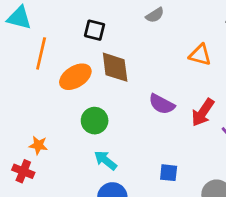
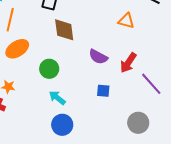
orange ellipse: (75, 77) -> (17, 49), moved
blue square: (169, 173) -> (103, 91), moved

